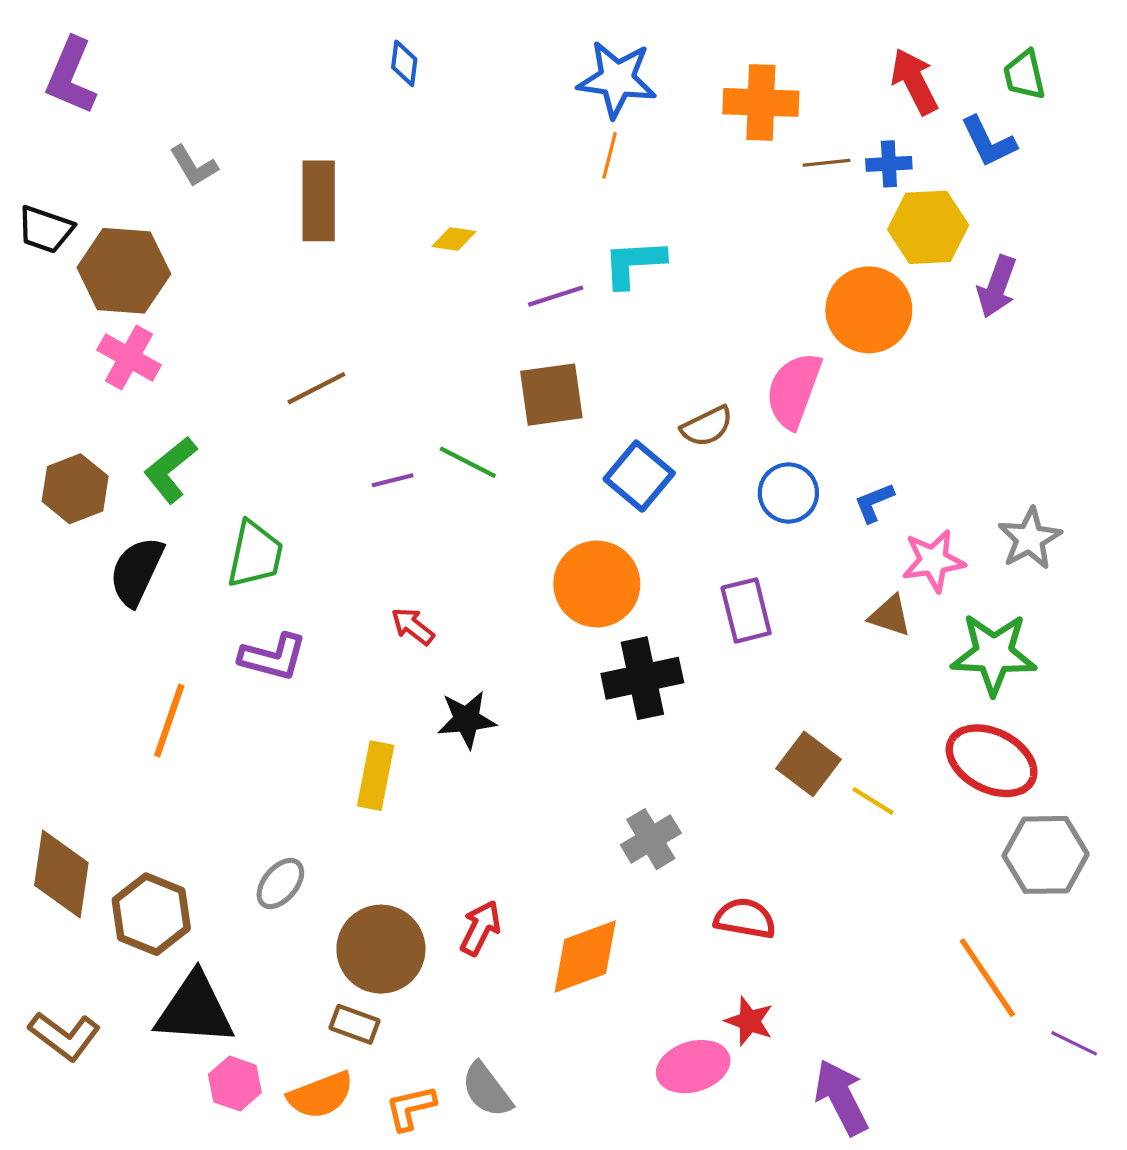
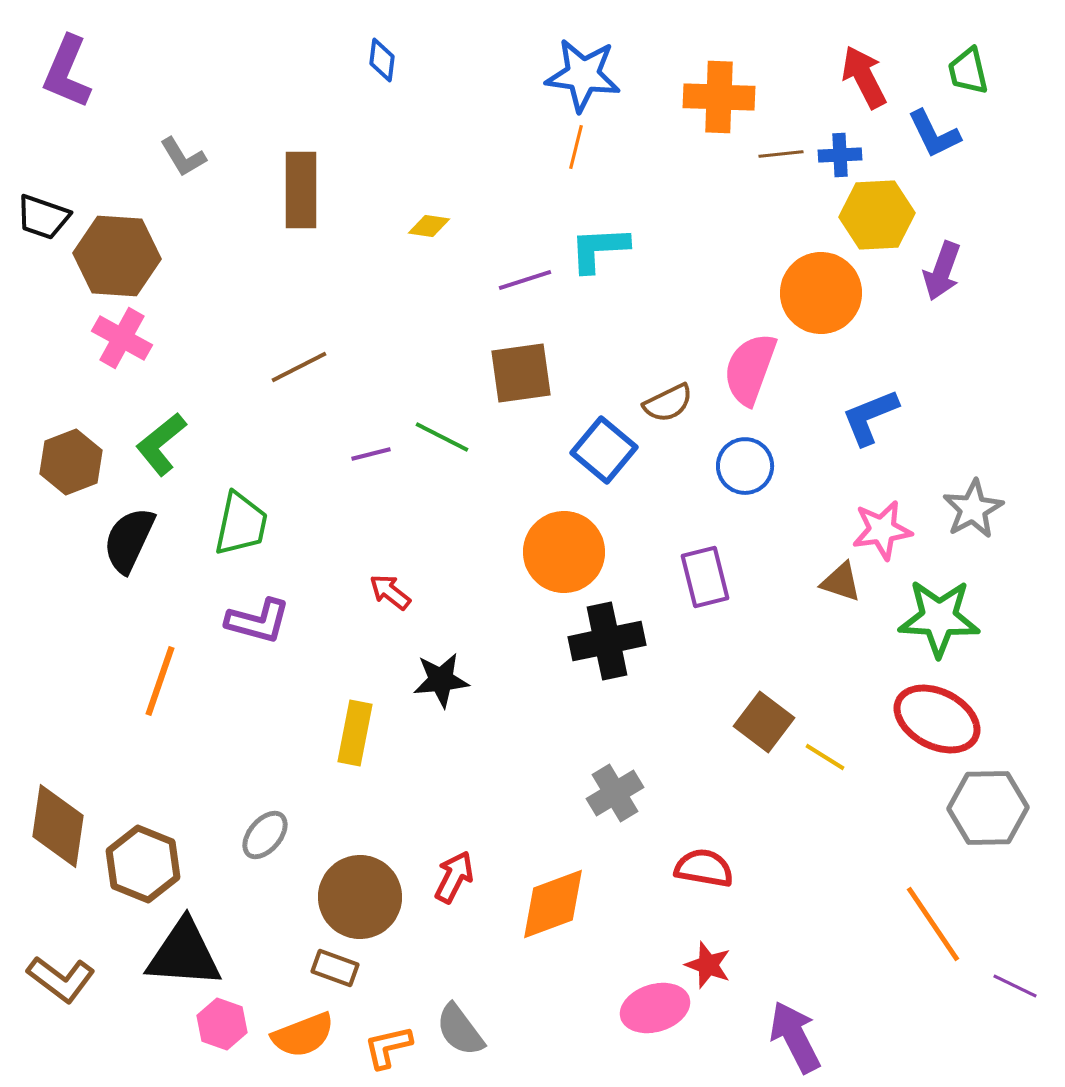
blue L-shape: (874, 503) -> (870, 417), moved, size x1.5

